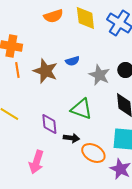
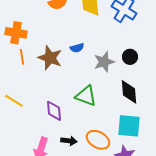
gray star: (99, 75) -> (104, 62), turned 30
black arrow: (71, 138) -> (69, 141), moved

